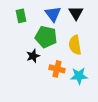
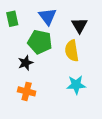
black triangle: (76, 13) -> (79, 25), moved
orange cross: (57, 69) -> (27, 91), moved

